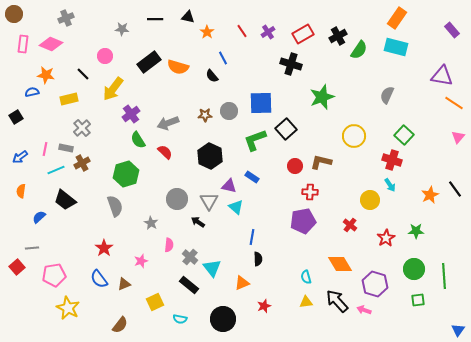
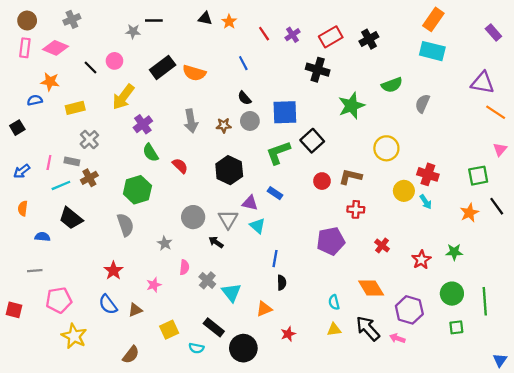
brown circle: (14, 14) -> (27, 21), moved
black line: (155, 19) -> (154, 21), moved
orange star: (207, 32) -> (229, 22), moved
green semicircle: (359, 50) -> (392, 85), moved, turned 36
black line: (83, 74) -> (90, 67), moved
black semicircle: (212, 76) -> (244, 98), moved
gray arrow: (168, 123) -> (191, 121), moved, turned -80
green square: (404, 135) -> (478, 176), moved, turned 36
red cross: (310, 192) -> (356, 209), moved
yellow circle: (370, 200) -> (404, 191), moved
blue semicircle: (39, 217) -> (42, 237), turned 48
red square: (17, 267) -> (14, 310), moved, turned -35
black rectangle: (189, 285) -> (214, 327), moved

